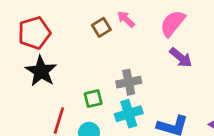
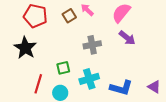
red pentagon: (34, 33) -> (35, 16), moved, turned 30
gray cross: (129, 82) -> (92, 45), moved

